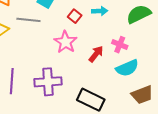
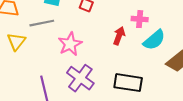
pink star: (65, 42) -> (70, 44), moved, turned 30
purple cross: (48, 82) -> (80, 78), turned -32

